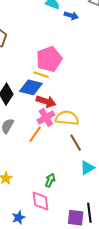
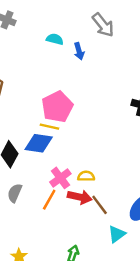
blue arrow: (71, 16) -> (79, 51), turned 64
red arrow: (46, 101) -> (80, 197), moved
yellow semicircle: (67, 118) -> (86, 176), size x0.6

